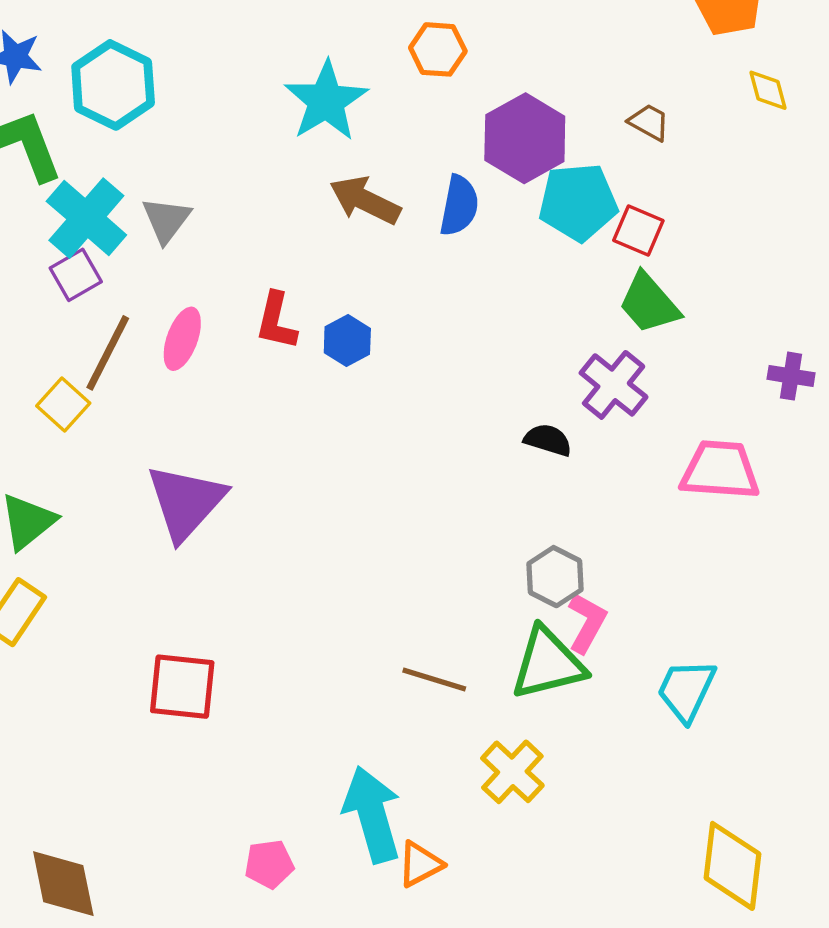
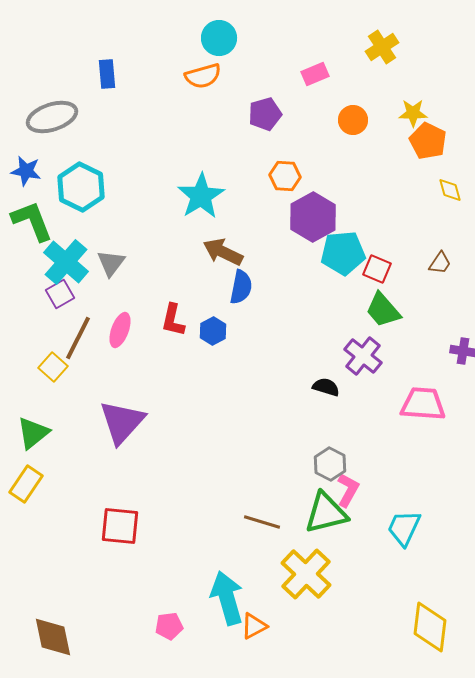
orange hexagon: (438, 49) -> (285, 176), moved
brown trapezoid: (649, 122) -> (440, 263), moved, turned 95
blue semicircle: (459, 206) -> (241, 287), moved
yellow cross: (512, 772) -> (306, 574), size x1.4

